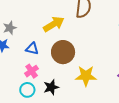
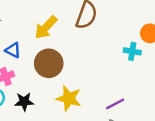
yellow arrow: (54, 24) -> (46, 27), turned 150

